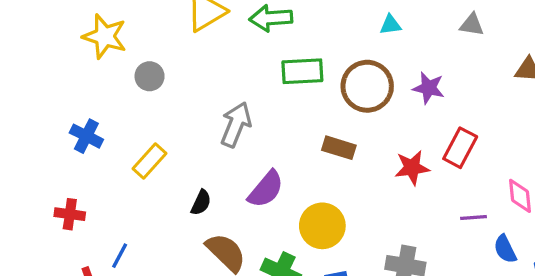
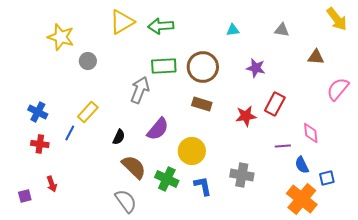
green rectangle: (302, 71) -> (164, 66), moved
brown circle: (367, 86) -> (203, 67), moved
blue cross: (86, 136) -> (38, 112), moved
blue line: (120, 256) -> (70, 133), moved

